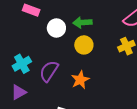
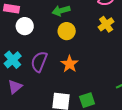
white circle: (56, 28) -> (25, 26), moved

